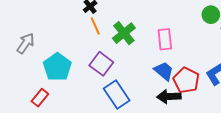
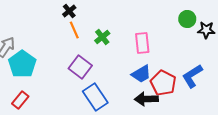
green cross: (124, 33) -> (102, 37), size x0.7
cyan pentagon: (57, 67) -> (22, 64), moved
blue trapezoid: (164, 71) -> (141, 74), turned 110

